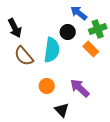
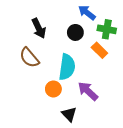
black arrow: (15, 28) -> (39, 28), moved
green cross: (98, 29) -> (107, 29), turned 30
cyan semicircle: (52, 50) -> (67, 67), moved

